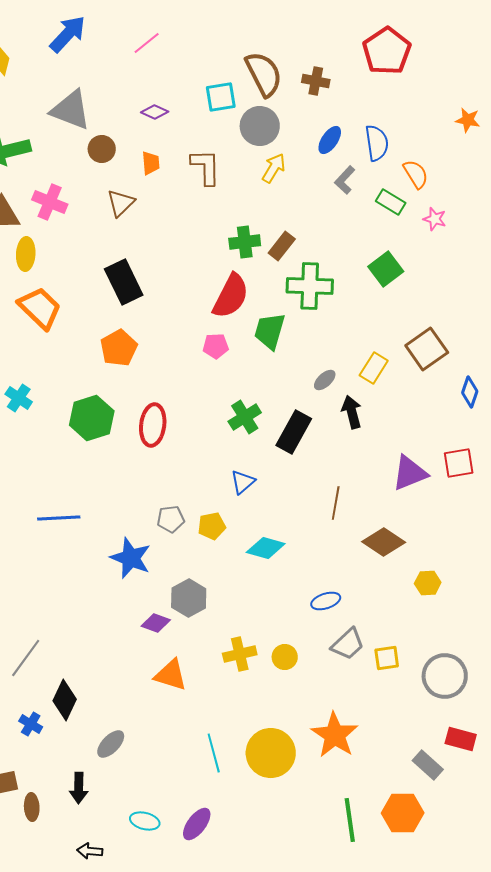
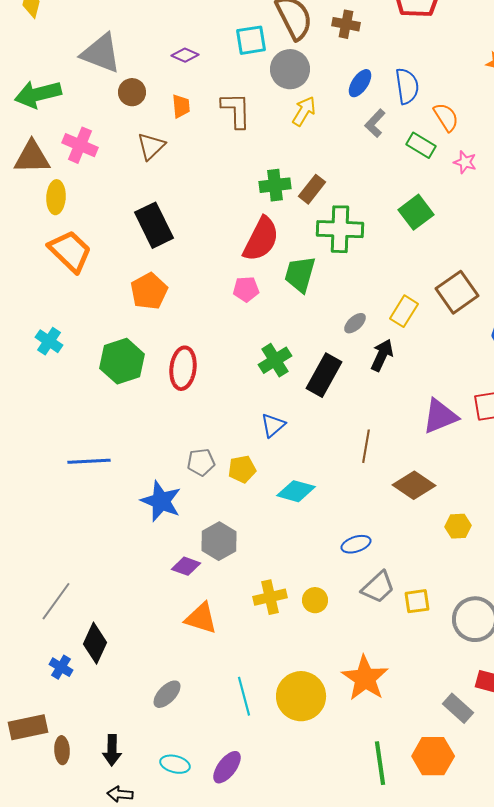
black arrow: (352, 412) -> (382, 355), turned 40
gray ellipse: (111, 744) -> (167, 694), moved
black arrow: (79, 788) -> (112, 750), moved

